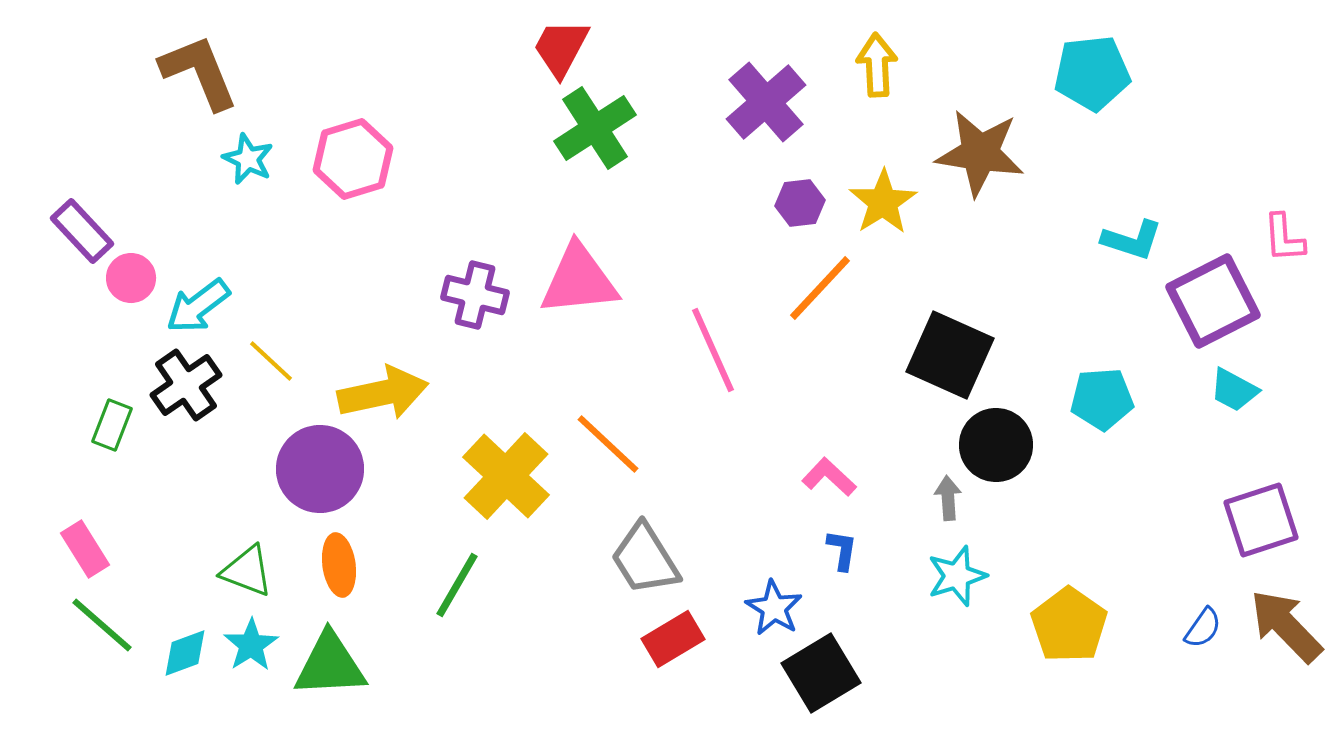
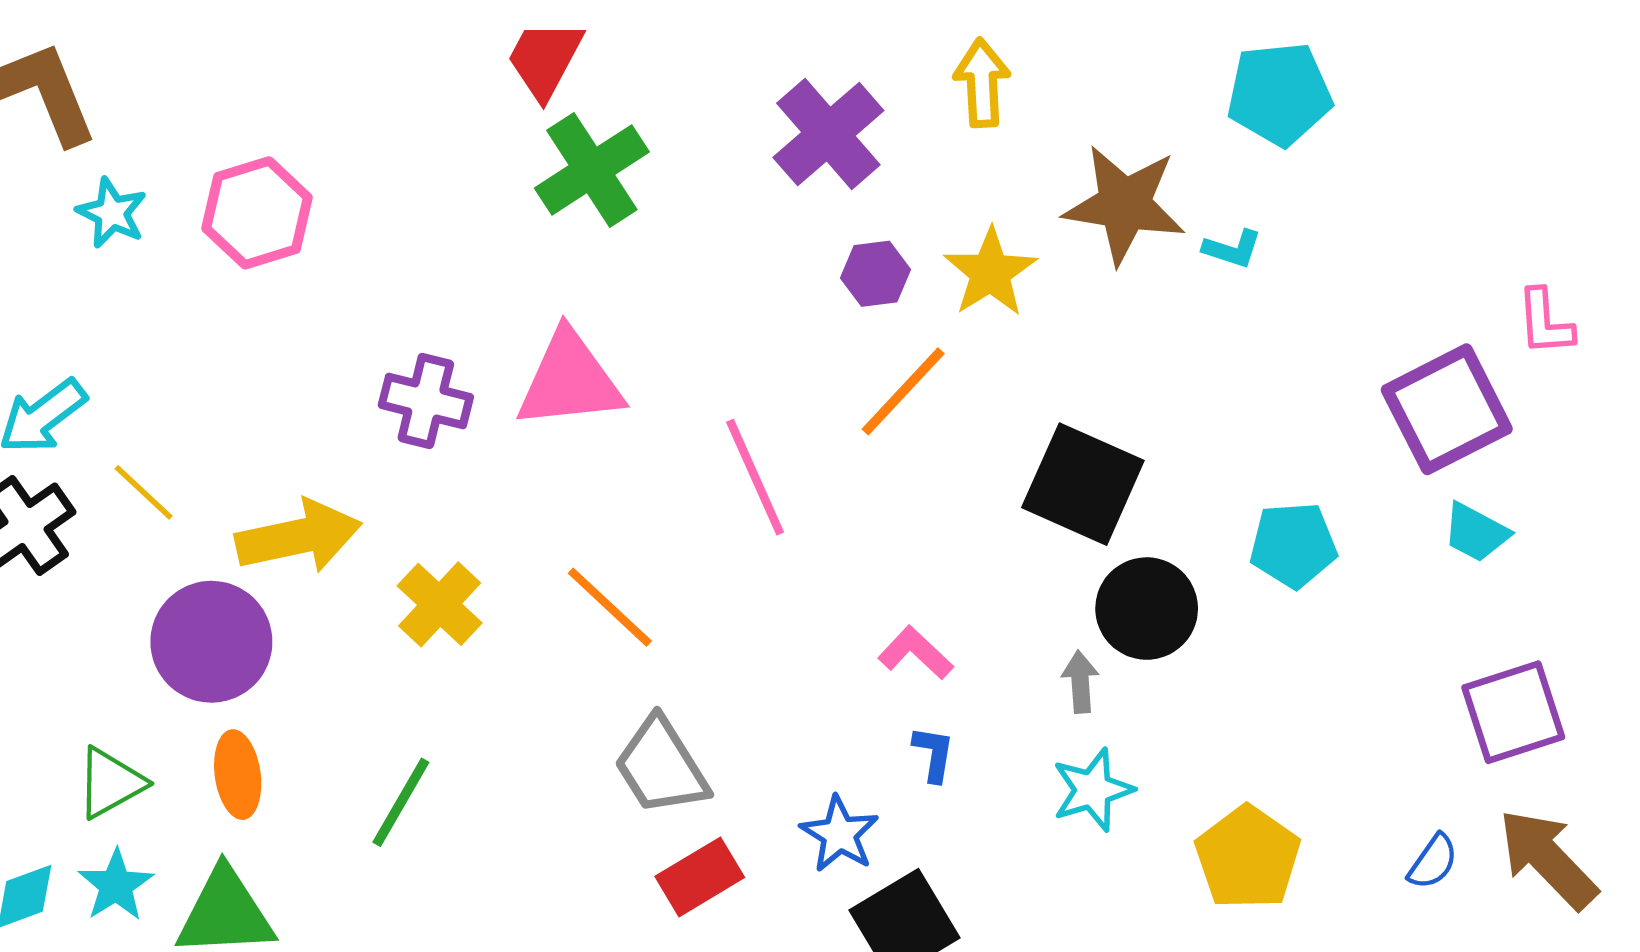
cyan L-shape: (1132, 240) -> (1232, 249), moved, size x0.7
yellow cross: (506, 476) -> (440, 604), moved, size x0.7
green triangle: (247, 571) -> (110, 783), turned -50

